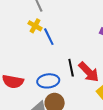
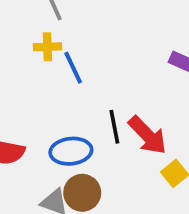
yellow cross: (35, 26) -> (47, 47), turned -32

